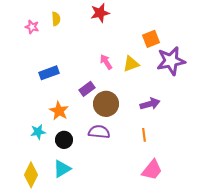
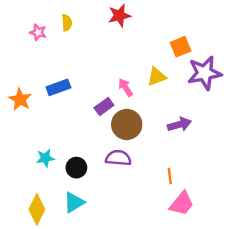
pink arrow: (106, 62) -> (125, 87), moved
orange star: (59, 111) -> (20, 99), moved
orange line: (144, 135) -> (170, 176), moved

